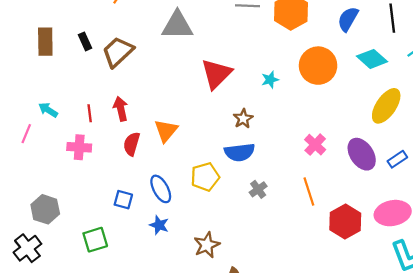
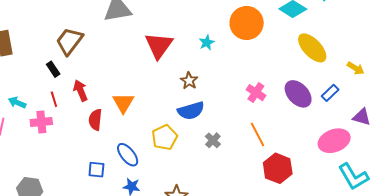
black rectangle: (85, 41) -> (53, 69), moved
yellow ellipse: (386, 106) -> (312, 48), turned -68
pink cross: (79, 147) -> (41, 122), moved
red hexagon: (345, 221) -> (278, 168), moved

